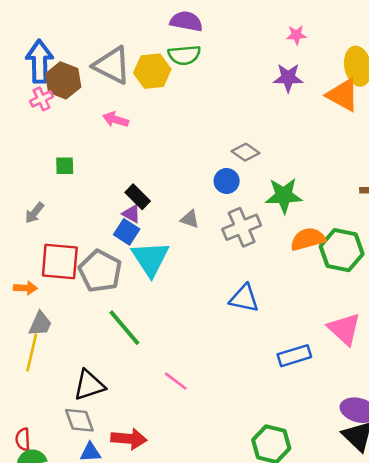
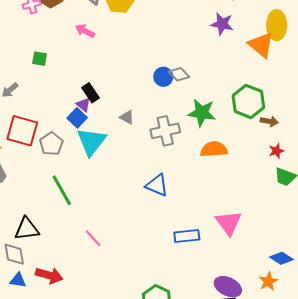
blue circle: (227, 181) -> (163, 77), moved
green hexagon: (342, 250) -> (248, 101), moved
gray pentagon: (100, 271) -> (51, 144), size x0.7

